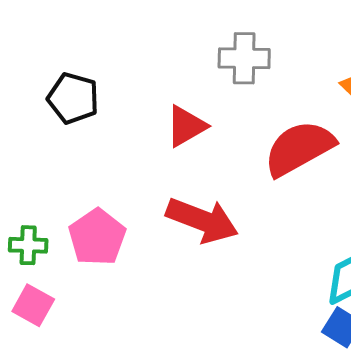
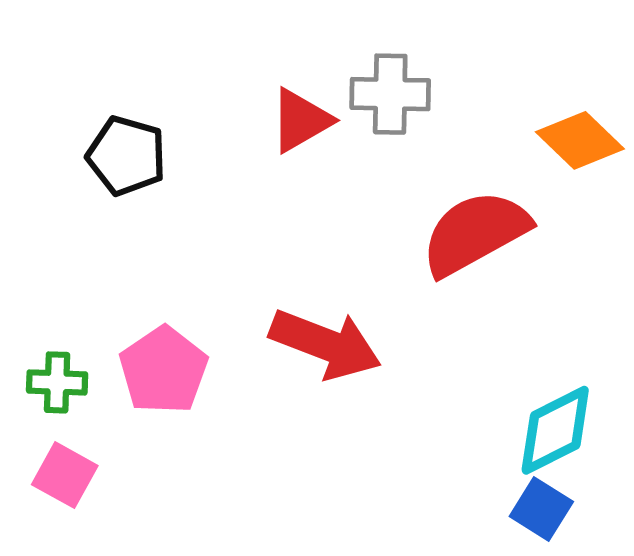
red triangle: (186, 126) -> (301, 120), moved

